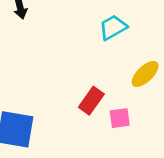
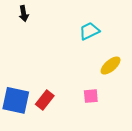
red rectangle: (91, 101) -> (45, 100), moved

